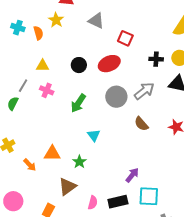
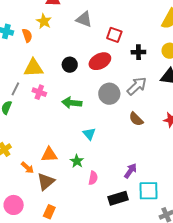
black cross: (156, 59) -> (138, 52), moved
yellow triangle: (43, 66) -> (34, 68), size x1.5
green arrow: (78, 103) -> (72, 103), turned 66
brown triangle: (67, 187) -> (46, 182), moved
pink semicircle: (93, 203) -> (93, 178), moved

